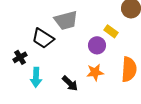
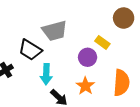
orange star: (95, 72) -> (85, 86), turned -30
cyan arrow: (36, 77) -> (46, 74), moved

